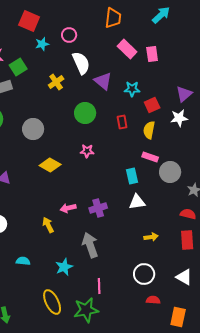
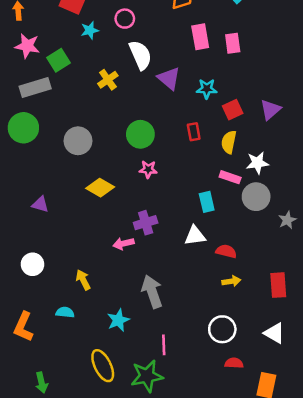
pink rectangle: (127, 49) -> (200, 37), turned 36
purple triangle: (184, 94) -> (270, 110), moved
green circle: (85, 113) -> (140, 134), moved
white star: (179, 118) -> (257, 163), moved
white triangle: (137, 202) -> (195, 236), moved
purple cross: (98, 208) -> (146, 223), moved
red semicircle: (188, 214) -> (226, 251), moved
yellow arrow: (48, 225) -> (83, 280), moved

